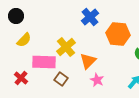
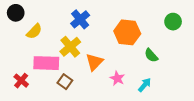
blue cross: (90, 17) -> (80, 19), moved
yellow semicircle: (24, 40) -> (34, 31), moved
pink star: (97, 80) -> (117, 78), moved

